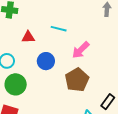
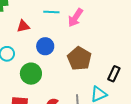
pink arrow: (81, 50) -> (75, 18), moved
green circle: (16, 84) -> (31, 74), moved

